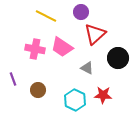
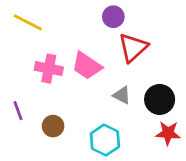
yellow line: (46, 16) -> (28, 22), moved
black circle: (118, 58) -> (160, 99), moved
red star: (103, 95) -> (168, 133), moved

